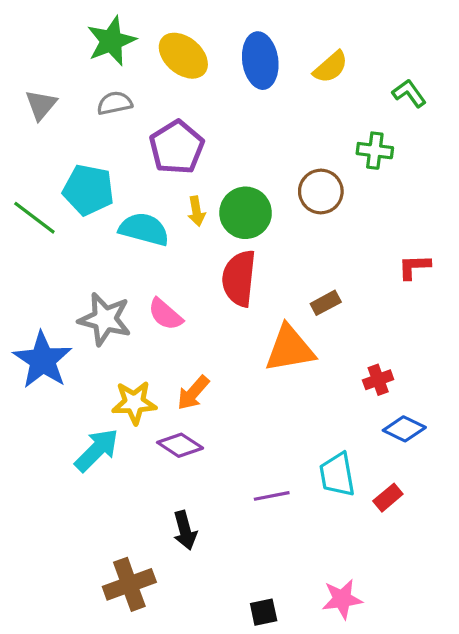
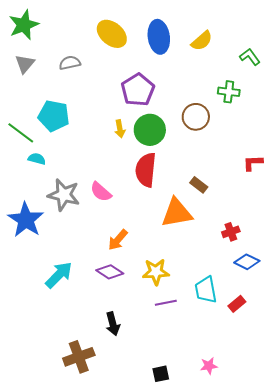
green star: (111, 41) -> (24, 25), moved
purple pentagon: (177, 147) -> (138, 90), moved
cyan semicircle: (144, 229) -> (37, 159), moved, size x0.6
brown rectangle: (326, 303) -> (199, 185), turned 66
yellow star: (134, 403) -> (156, 272), moved
pink star: (342, 599) -> (209, 366), size x0.7

